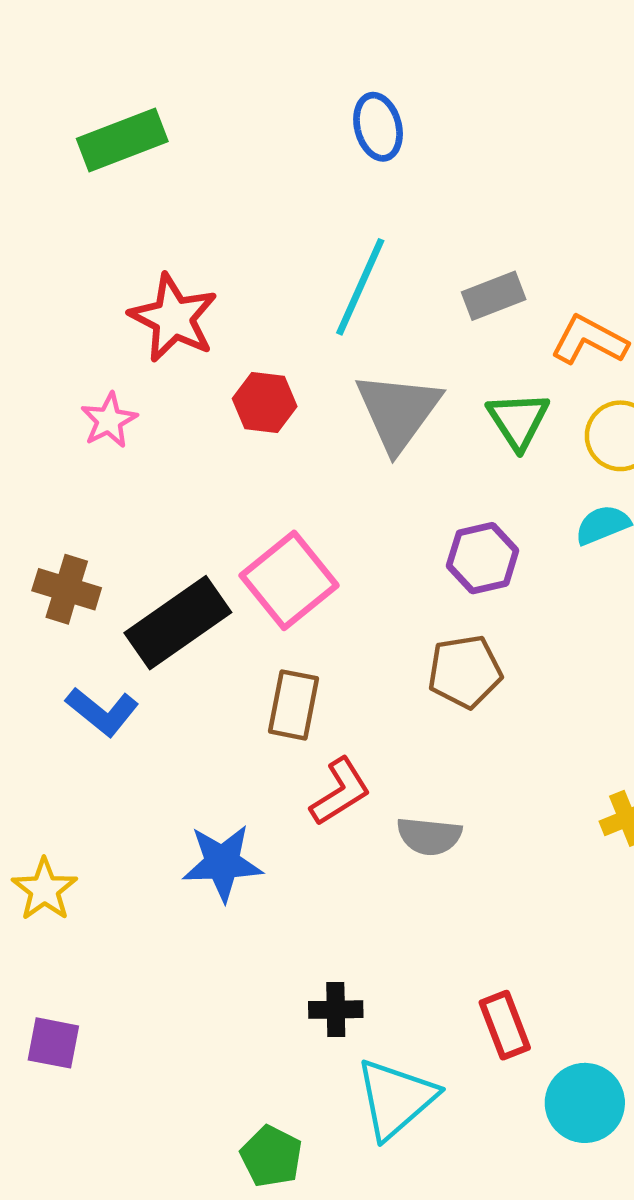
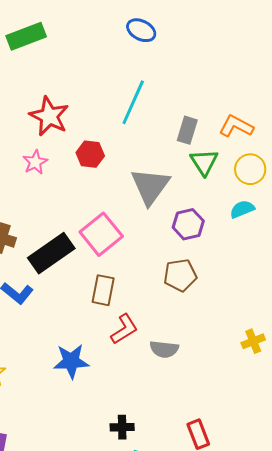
blue ellipse: (378, 127) -> (141, 30), turned -48
gray rectangle: (494, 296) -> (187, 130), moved, turned -52
gray triangle: (398, 411) -> (150, 186), moved
pink star: (109, 420) -> (35, 162), moved

